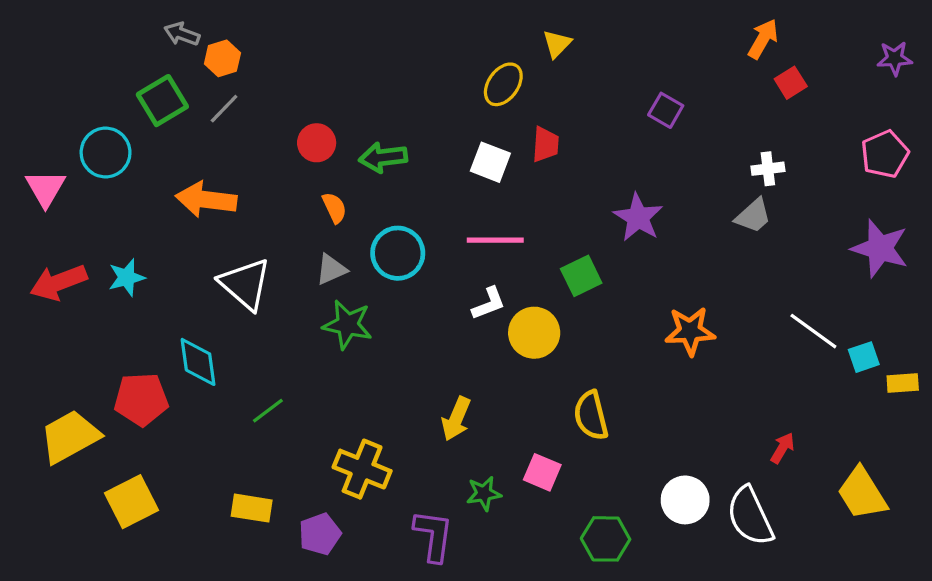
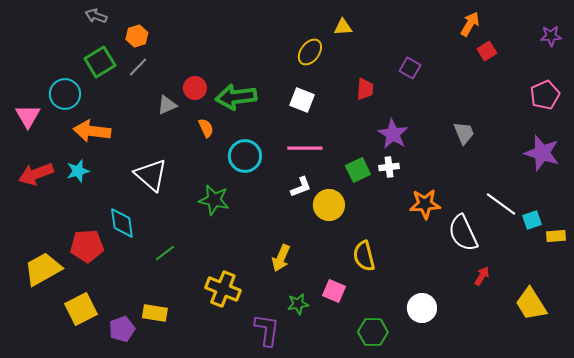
gray arrow: (182, 34) -> (96, 16), moved
yellow triangle: (557, 44) -> (343, 27), turned 42
red trapezoid: (546, 144) -> (365, 89), moved
green arrow: (383, 157) -> (236, 97), size x1.4
white cross: (768, 169) -> (389, 167), moved
orange arrow: (206, 200) -> (92, 131), moved
gray trapezoid: (753, 216) -> (464, 133), turned -70
gray triangle: (331, 269) -> (167, 105), moved
white semicircle: (750, 516) -> (463, 233), moved
purple pentagon: (320, 534) -> (122, 329), moved

